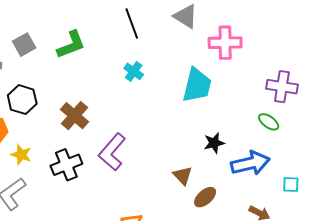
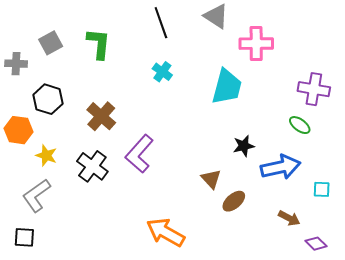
green L-shape: (71, 45) -> (99, 44), turned -64
black cross: (66, 165) -> (92, 166), turned -32

